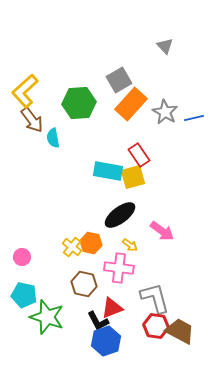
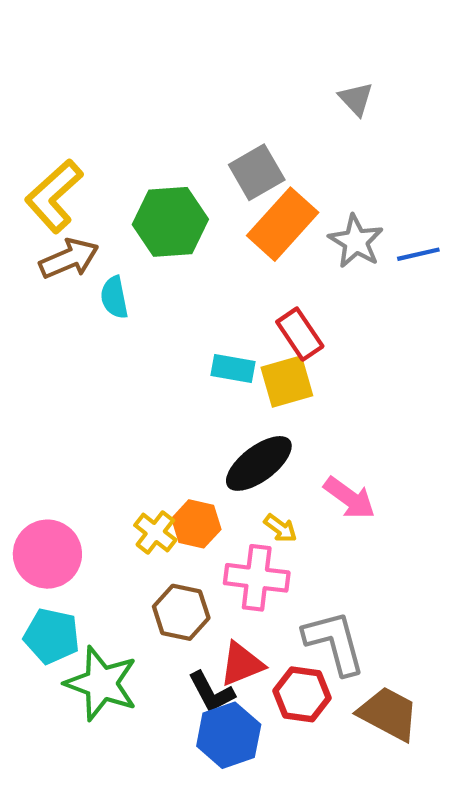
brown arrow: (32, 120) -> (69, 259), turned -76
cyan rectangle: (108, 171) -> (233, 369), size x0.7
pink circle: (22, 257) -> (47, 554), size x1.8
red hexagon: (156, 326) -> (302, 694), moved

